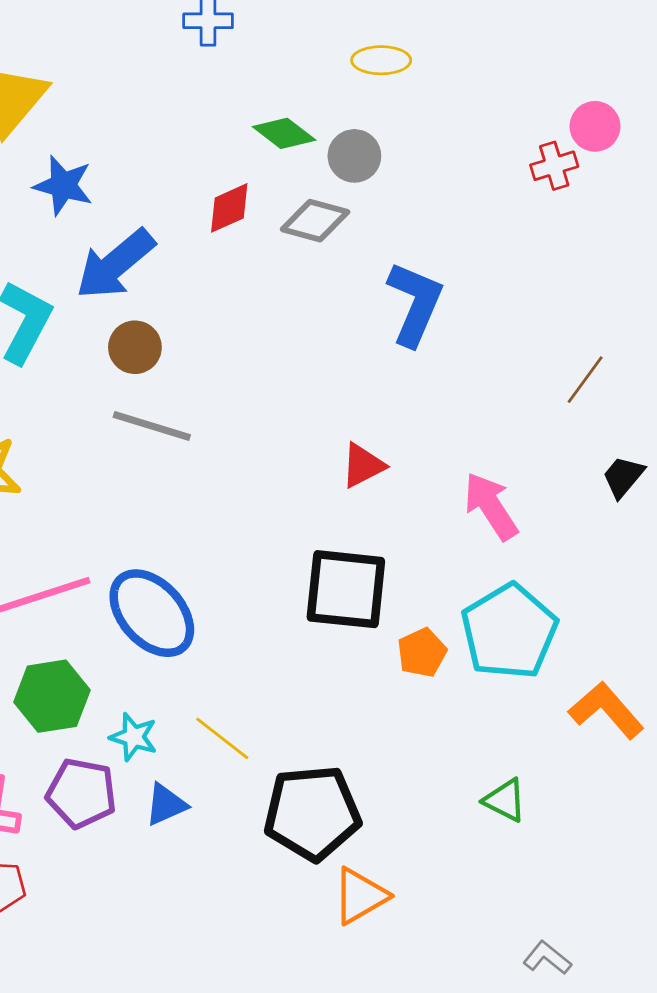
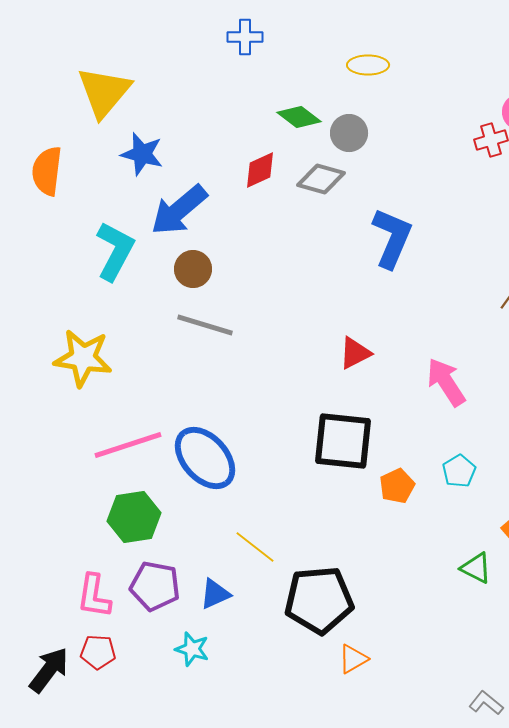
cyan pentagon: (509, 631) -> (459, 471), size x0.5
cyan star: (134, 737) -> (192, 649), moved
green triangle: (505, 800) -> (476, 568), moved
orange triangle: (360, 896) -> (353, 659), size x0.7

